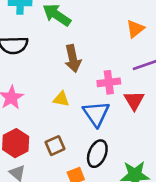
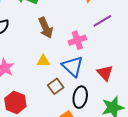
red triangle: (134, 100) -> (105, 73), moved
brown square: (55, 146) -> (56, 86), moved

